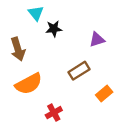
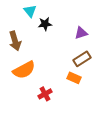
brown rectangle: (79, 71) -> (82, 59), moved
orange rectangle: (104, 93) -> (74, 78), moved, turned 64

